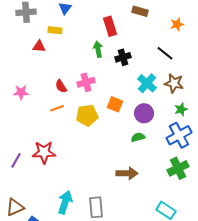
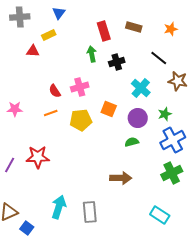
brown rectangle: (140, 11) -> (134, 27), moved
yellow rectangle: (55, 30) -> (49, 35), turned -32
brown star: (174, 83) -> (178, 81), moved
pink star: (21, 92) -> (15, 109), moved
green star: (181, 109) -> (165, 114), moved

